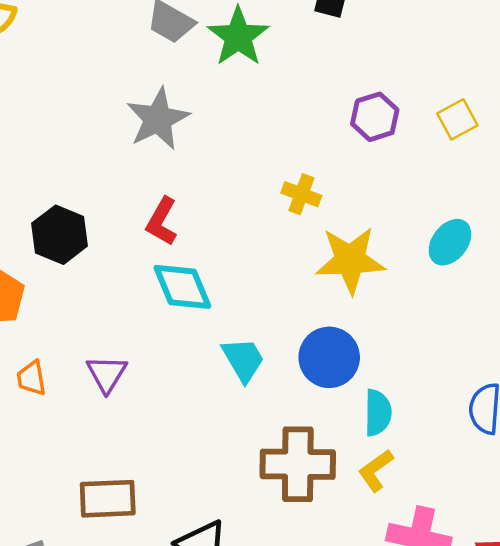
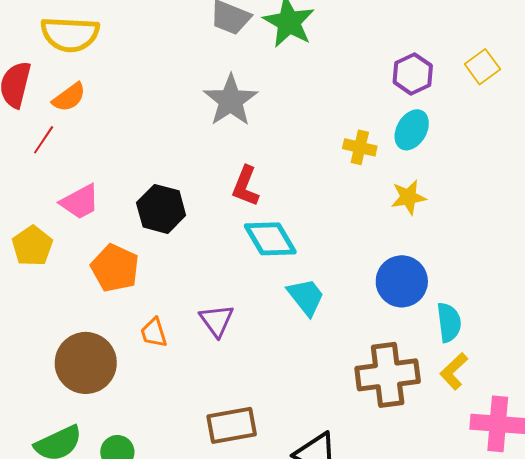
cyan ellipse: (450, 242) -> (412, 130), moved
yellow star: (350, 260) -> (408, 197), size x0.6
cyan trapezoid: (243, 360) -> (306, 297), moved

